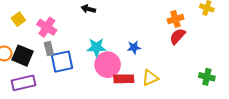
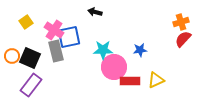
gray rectangle: (49, 48) -> (56, 51), size x1.5
blue square: (62, 62) -> (69, 37), moved
purple rectangle: (24, 83) -> (31, 85), turned -40

